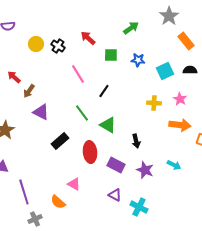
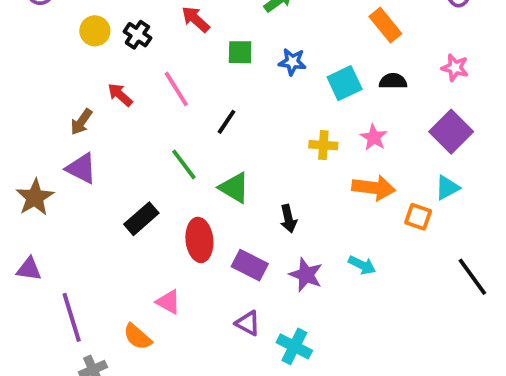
red arrow: (14, 77) -> (120, 95), moved
purple triangle: (41, 112) -> (81, 168), moved

